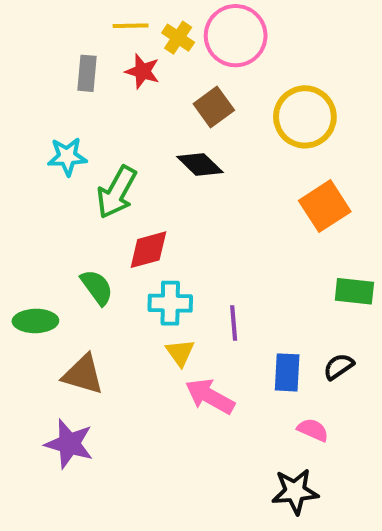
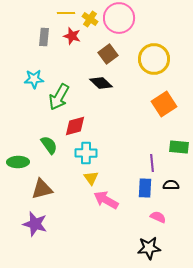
purple line: (234, 323) -> (152, 163), moved
black semicircle: (339, 367) -> (171, 185), turned 35
brown triangle: (83, 374) -> (42, 189), turned -30

